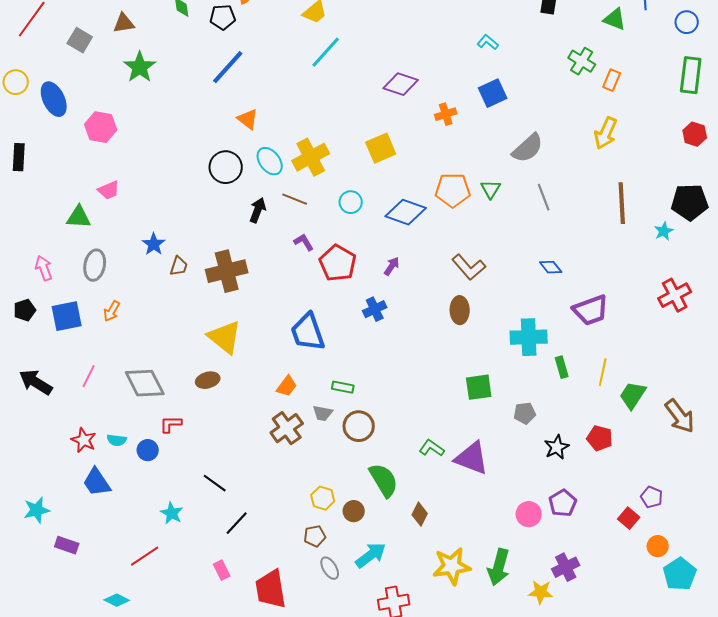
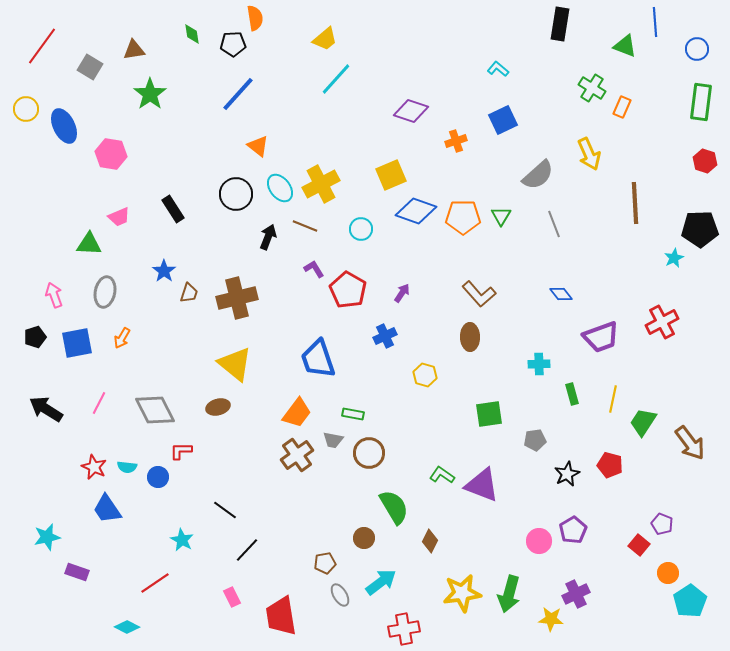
yellow arrow: (606, 133) -> (589, 154), moved, turned -48
black rectangle: (19, 157) -> (173, 209), moved, turned -36
brown line: (622, 203) -> (635, 203), moved
blue diamond: (406, 212) -> (416, 211), moved
red cross: (675, 295) -> (662, 322), moved
cyan cross: (529, 337) -> (539, 364), size x0.6
orange trapezoid: (287, 386) -> (297, 413), size x1.4
yellow hexagon: (323, 498) -> (425, 375), moved

